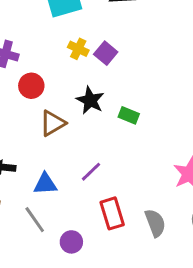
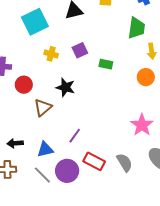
purple square: (106, 53) -> (80, 50), moved, turned 35
green rectangle: (129, 115) -> (106, 64), moved
red rectangle: (112, 213) -> (94, 161), turned -35
purple circle: (71, 242) -> (67, 171), moved, size x1.5

